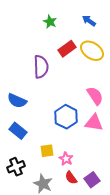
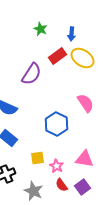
blue arrow: (89, 21) -> (72, 34), moved, turned -120
purple semicircle: (41, 67) -> (32, 74), turned 35
pink triangle: (94, 123) -> (84, 159), moved

